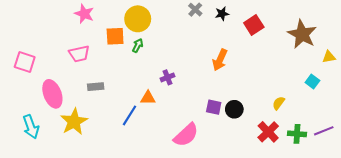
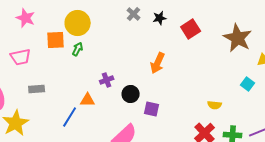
yellow semicircle: (278, 103) -> (215, 105), turned -120
black circle: (234, 109) -> (131, 94), moved

